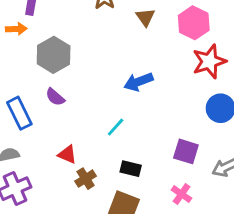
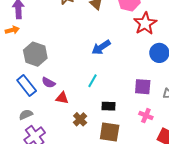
gray hexagon: (54, 55) -> (35, 54), moved
purple semicircle: (55, 97) -> (48, 83), moved
red triangle: (67, 154) -> (62, 98), moved

